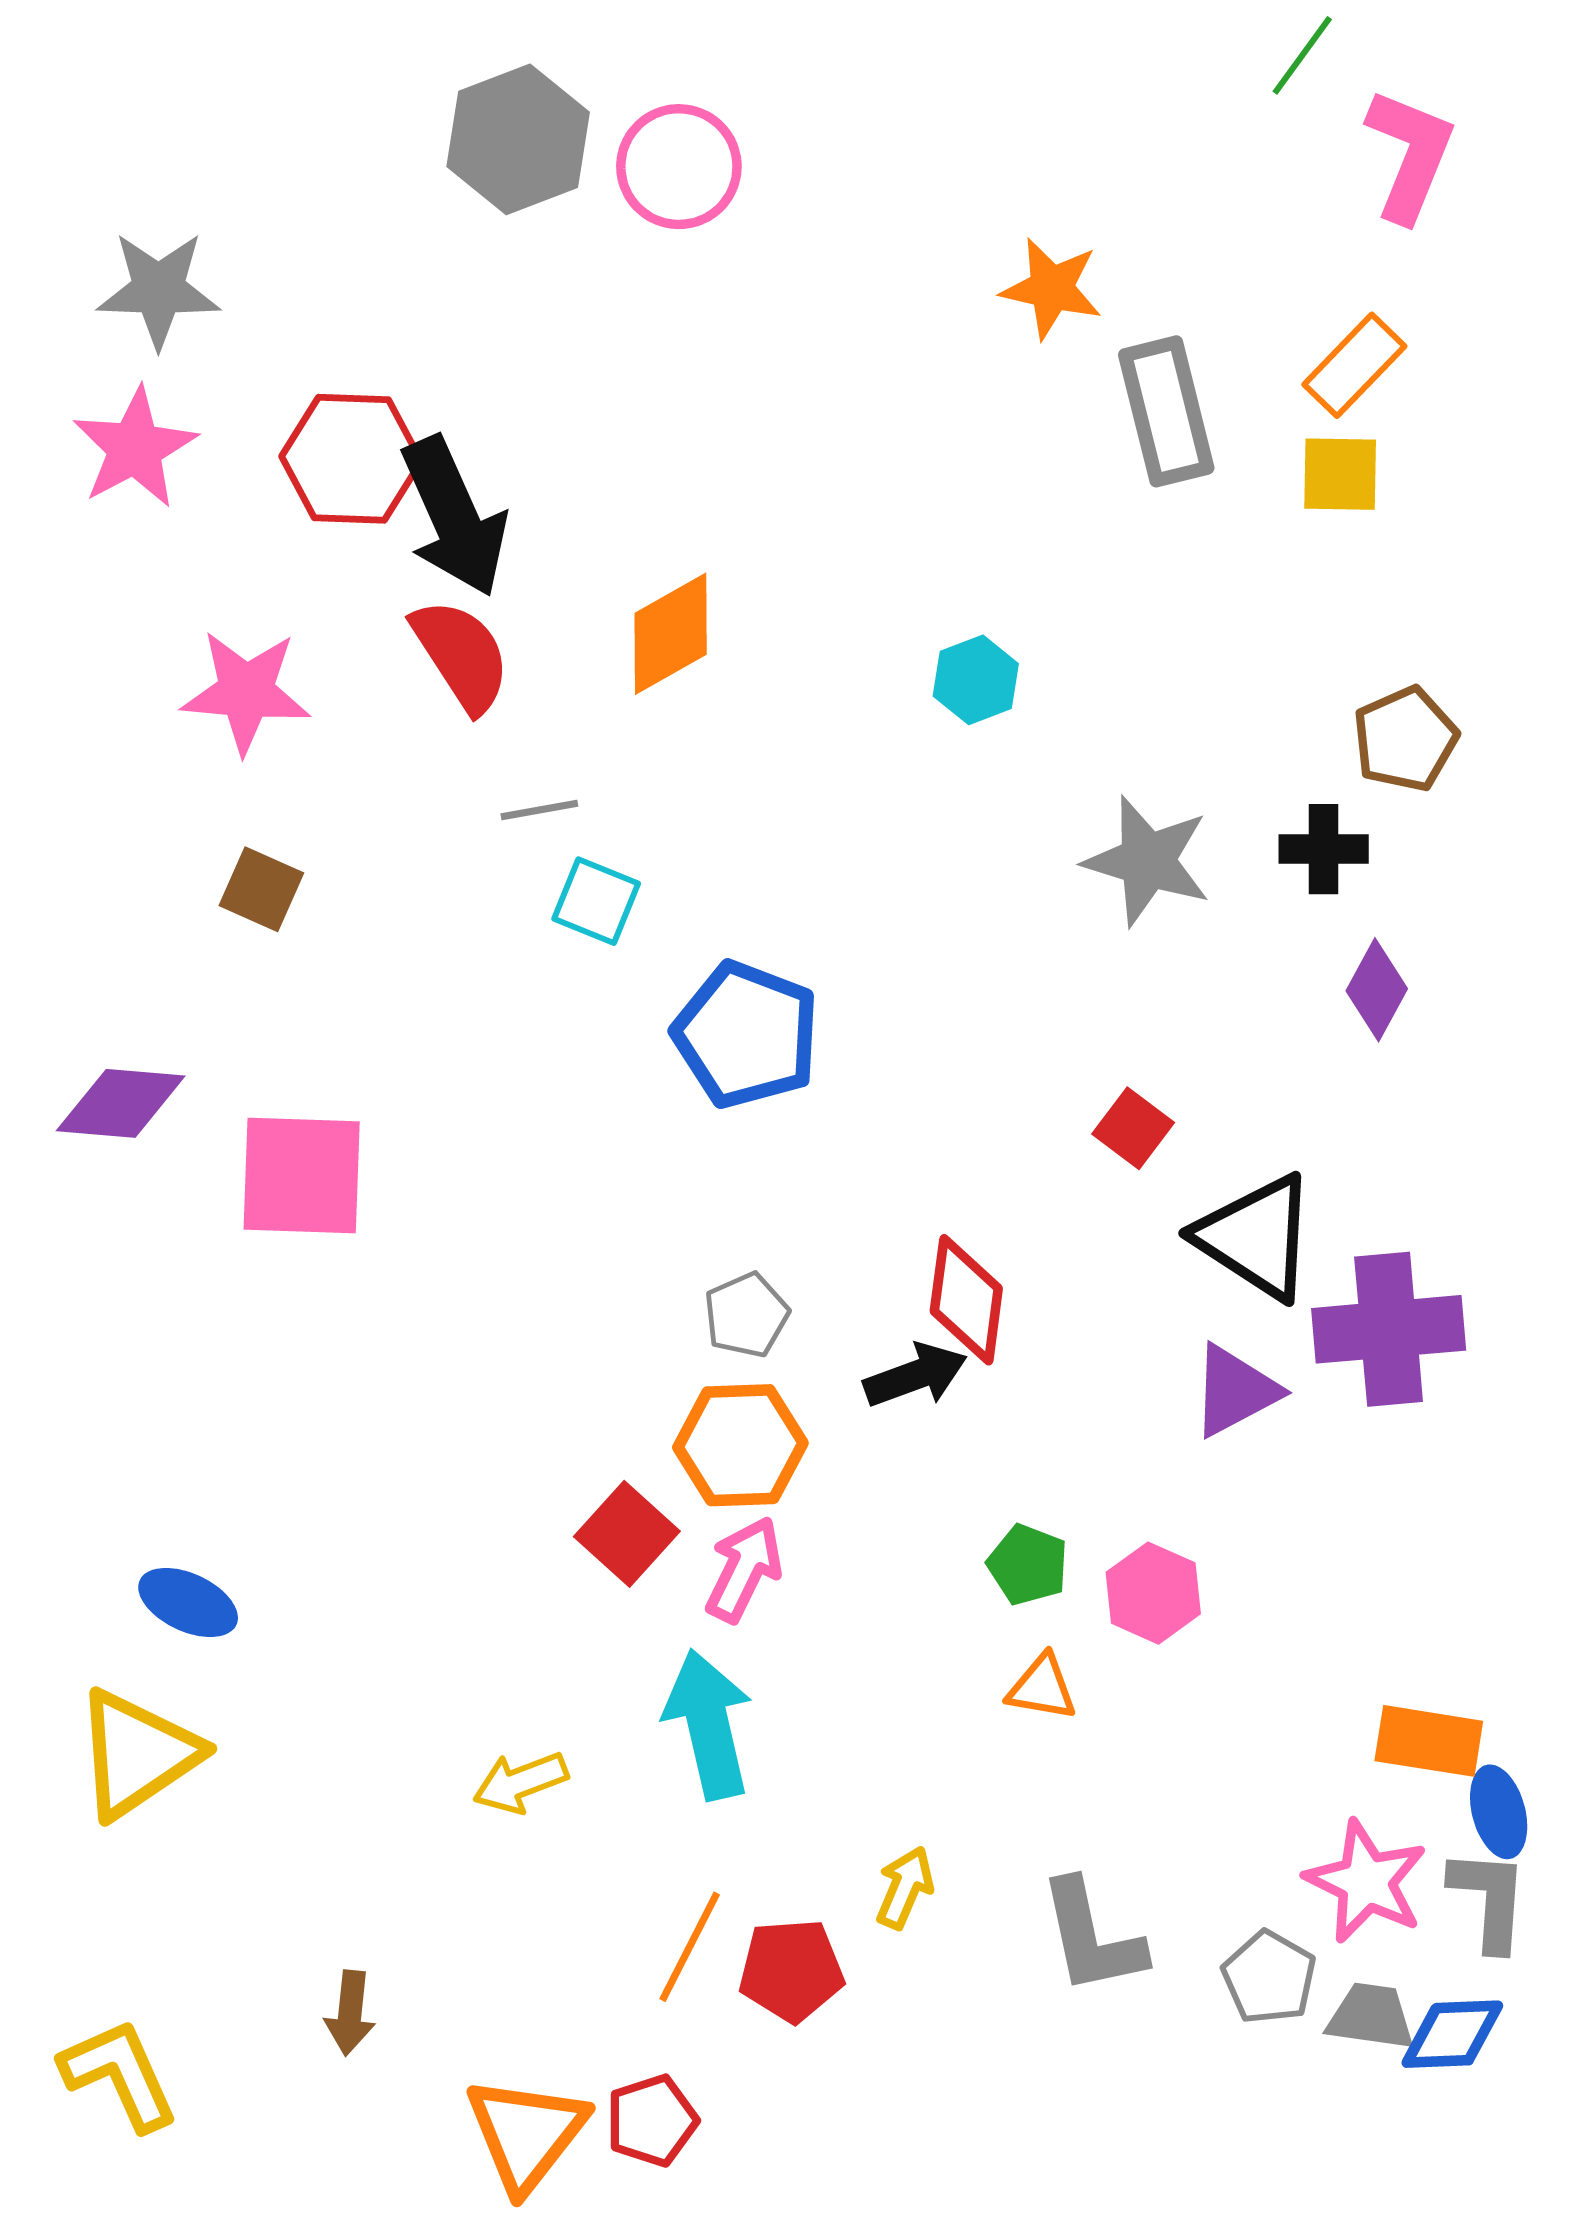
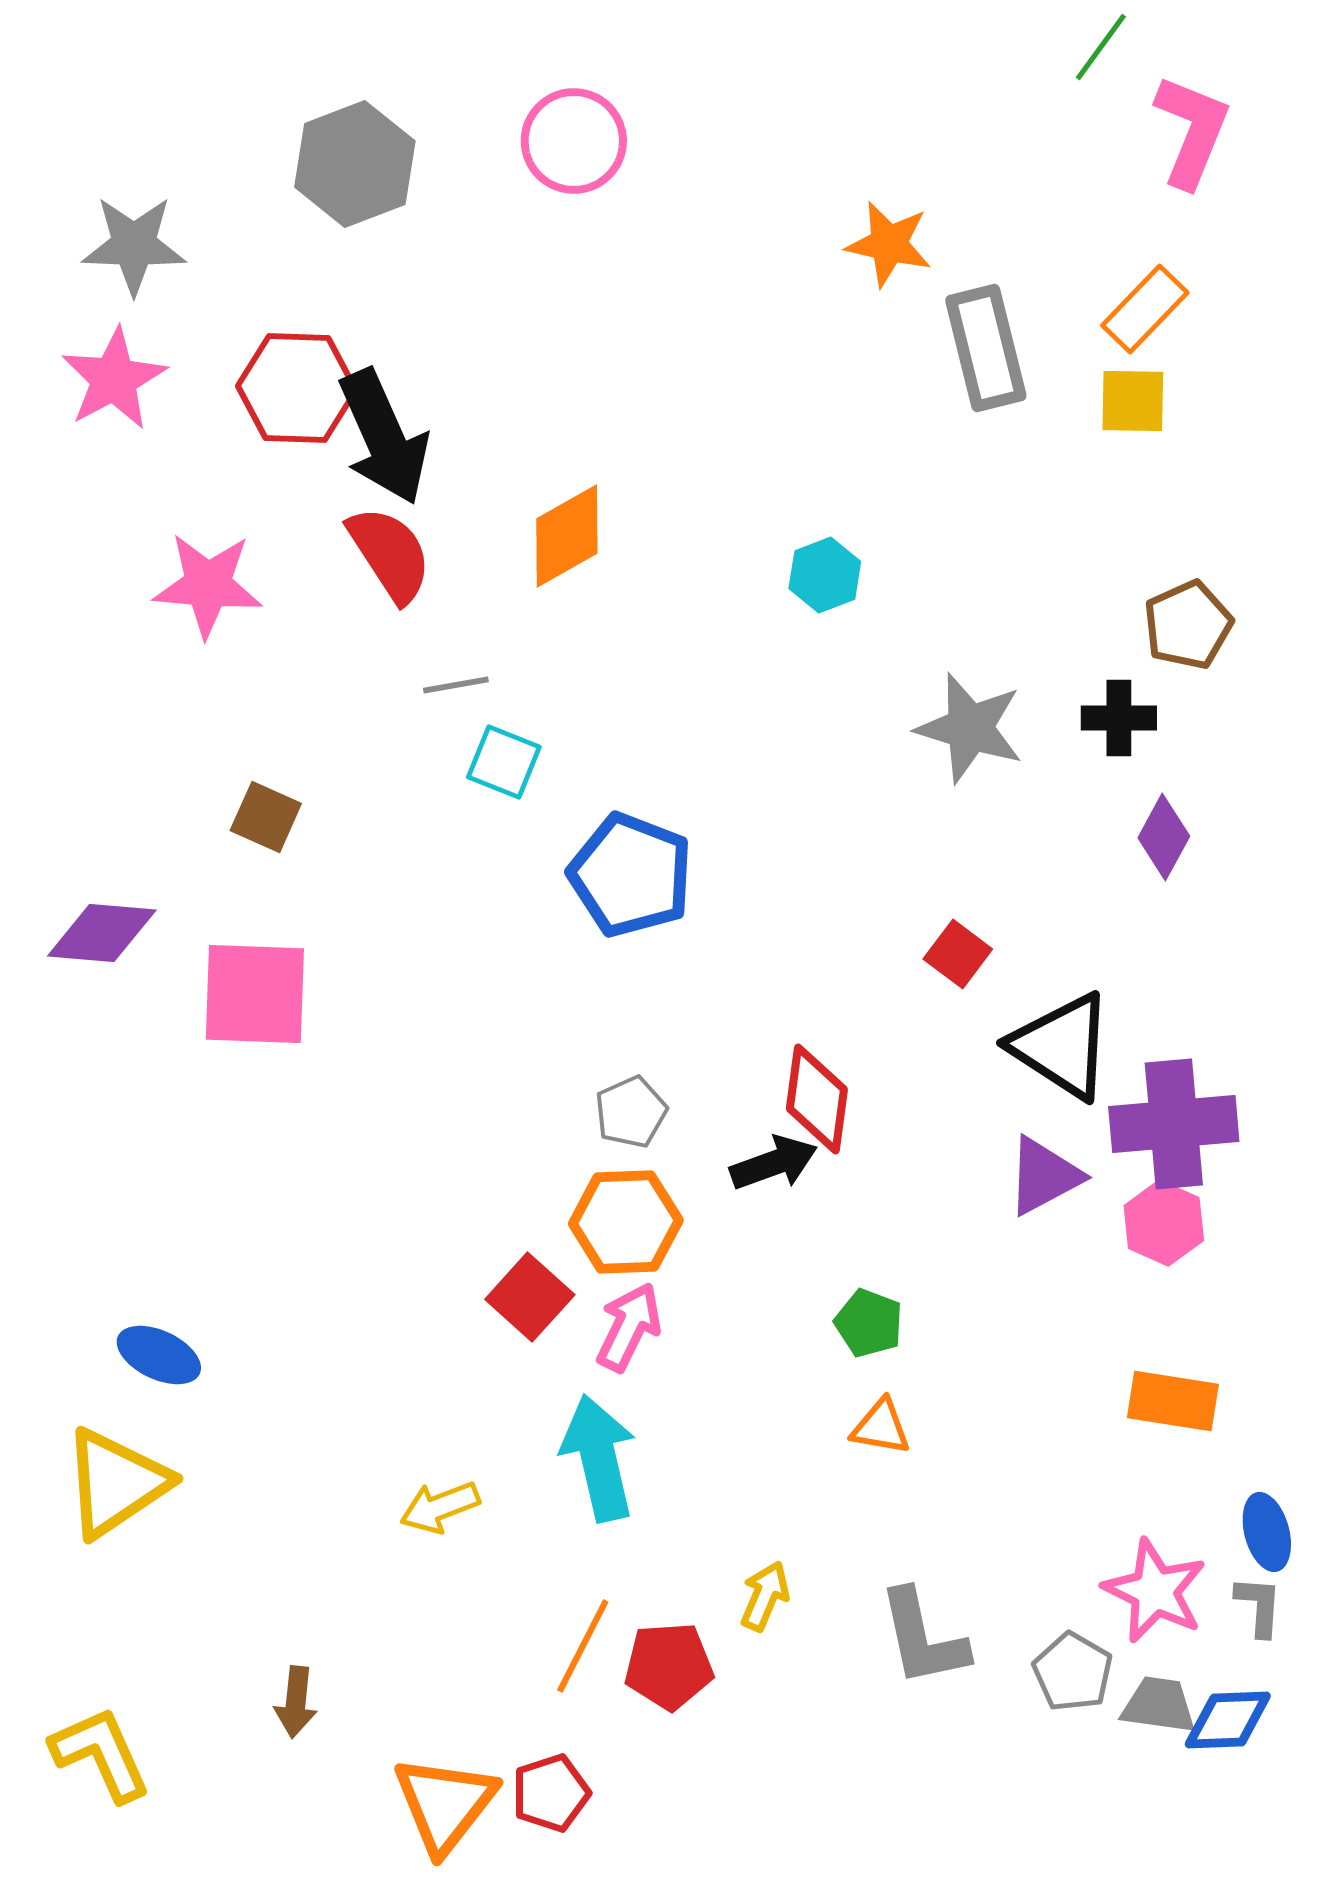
gray hexagon: (518, 139) -> (355, 164), moved
brown square: (261, 889) -> (266, 817), moved
pink hexagon: (1153, 1593) -> (1164, 1223), moved
orange rectangle: (1429, 1741) -> (1173, 1401), moved
gray L-shape: (1489, 1899) -> (1259, 1606), size x0.7

